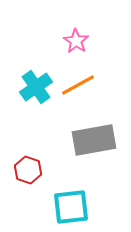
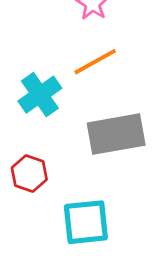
cyan cross: (36, 87) -> (40, 95), moved

